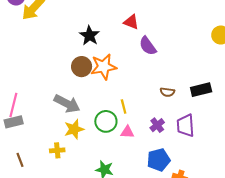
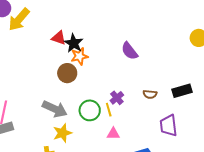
red triangle: (131, 22) -> (59, 38), moved
orange star: (104, 67) -> (79, 56), moved, size x0.7
green circle: (106, 121) -> (90, 110), moved
purple cross: (157, 125) -> (117, 98), moved

